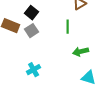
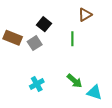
black square: (32, 13) -> (44, 24), moved
green arrow: (81, 52) -> (75, 81), moved, turned -126

